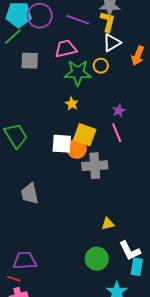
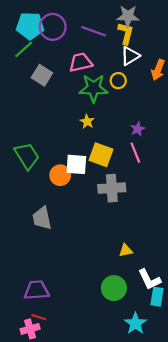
gray square: (30, 61) -> (42, 75), turned 30
orange circle: (77, 149) -> (60, 175), moved
red line: (14, 279) -> (39, 317), moved

